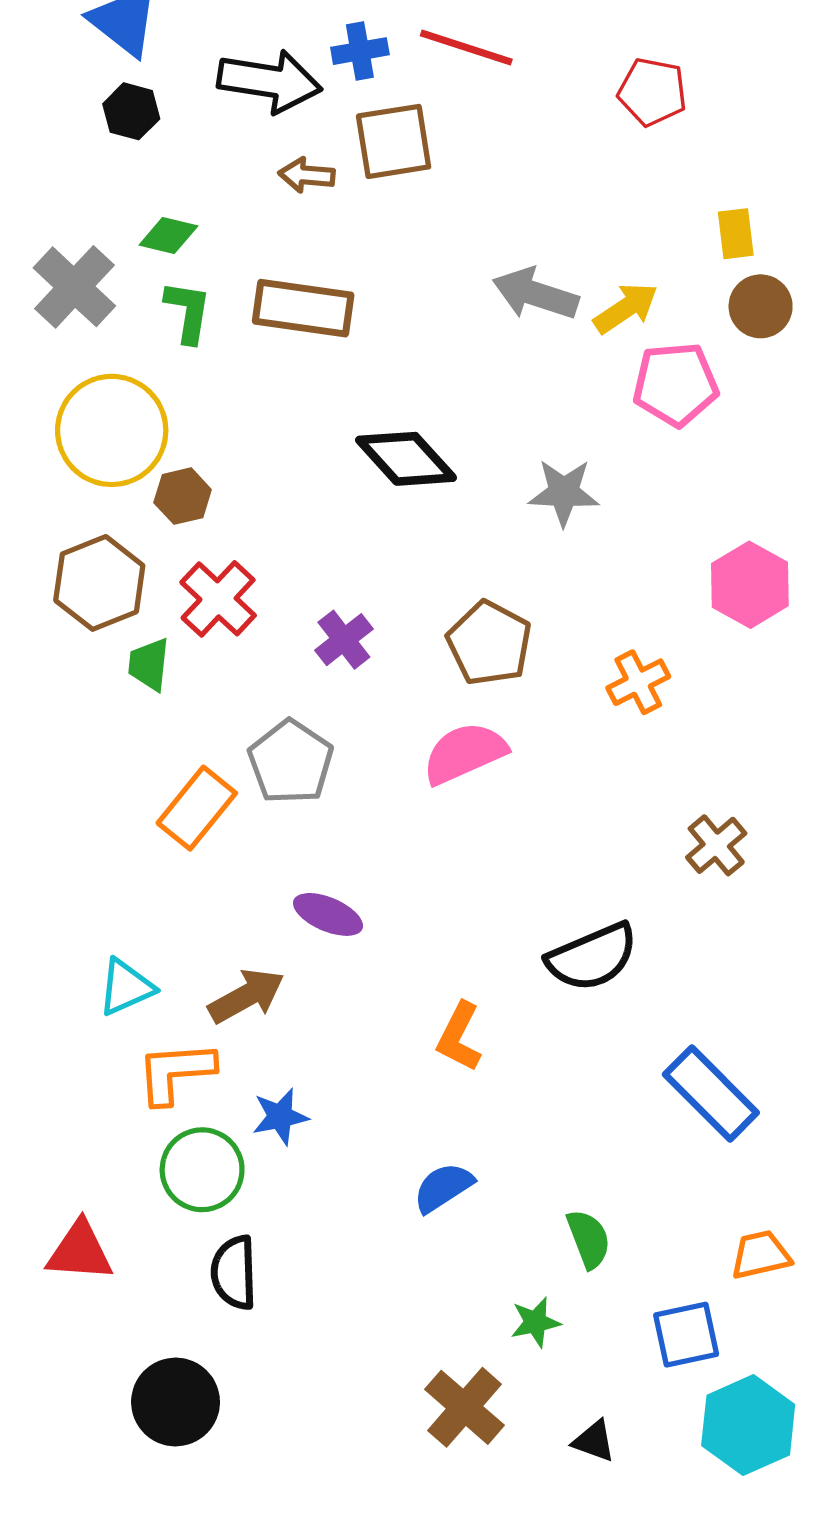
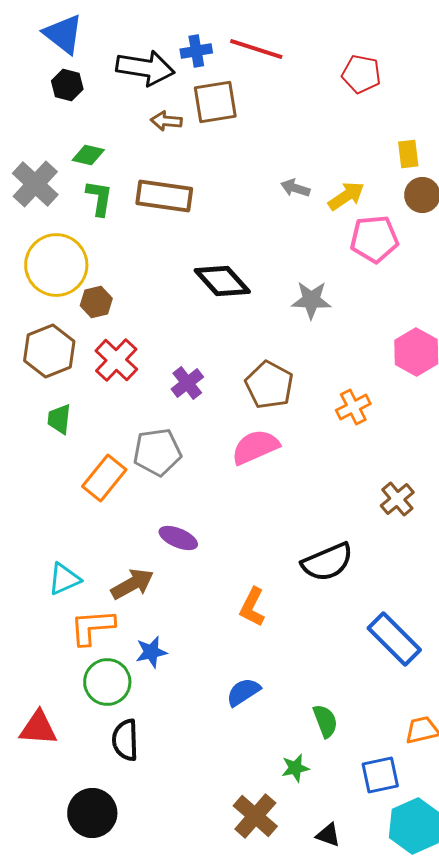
gray arrow: (535, 294) -> (295, 188), size x0.6
green trapezoid: (149, 664) -> (59, 419), moved
gray pentagon: (291, 762) -> (157, 452), turned 30

